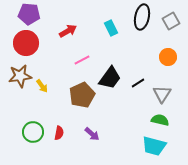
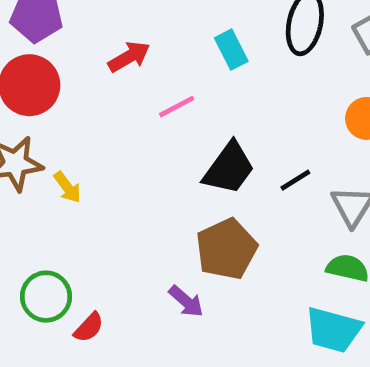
pink line: (82, 60) -> (177, 107), moved
brown pentagon: (82, 95) -> (226, 249), moved
red semicircle: (59, 133) -> (89, 327), moved, turned 32

